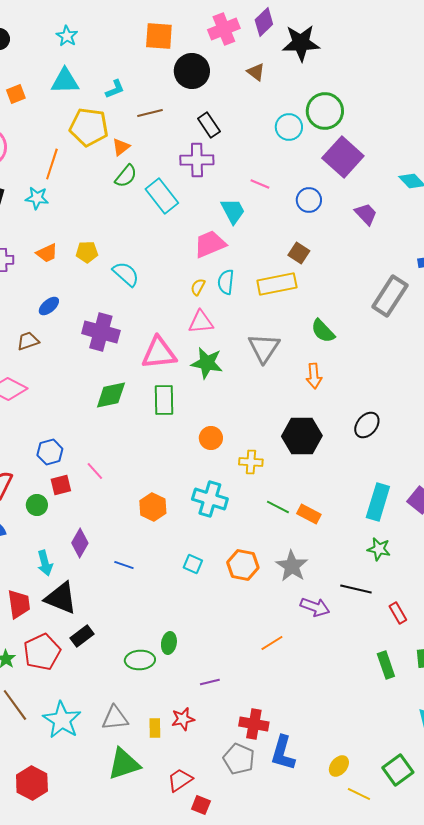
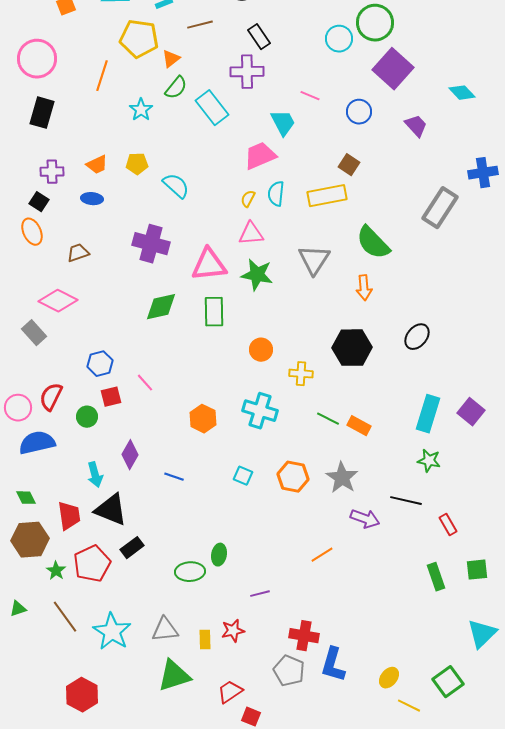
cyan star: (37, 198) -> (141, 110), moved, turned 30
blue ellipse: (49, 306) -> (92, 199), moved, turned 45
green semicircle: (323, 331) -> (373, 243), size x1.4

